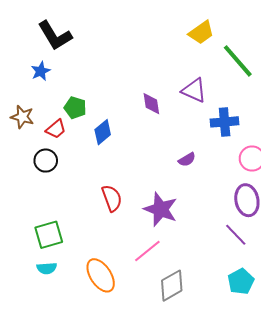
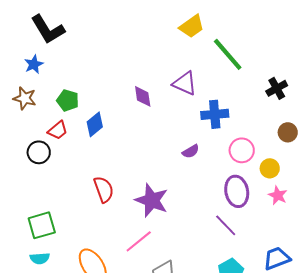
brown star: (22, 117) -> (25, 98), moved
red trapezoid: (56, 129) -> (58, 130), moved
purple semicircle: (187, 160) -> (191, 151), moved

